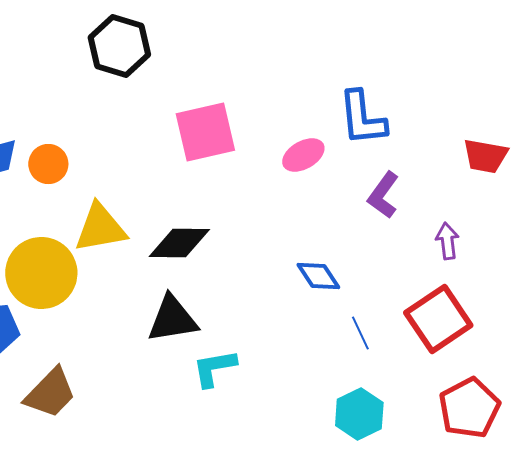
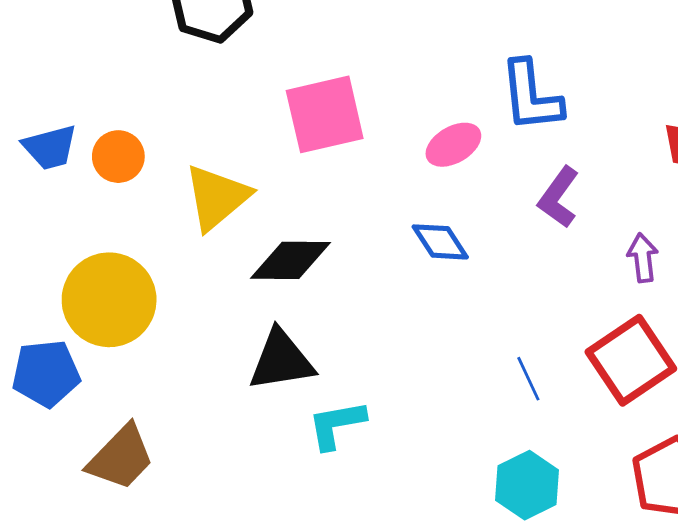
yellow triangle: (100, 228) -> (217, 197), moved, turned -30
blue diamond: (318, 276) -> (440, 242), moved

